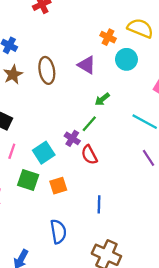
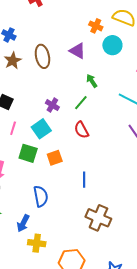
green arrow: (102, 99) -> (92, 81), turned 96
purple cross: (72, 138) -> (52, 105), moved
blue line: (99, 204) -> (84, 180), moved
blue semicircle: (58, 232) -> (41, 196), moved

